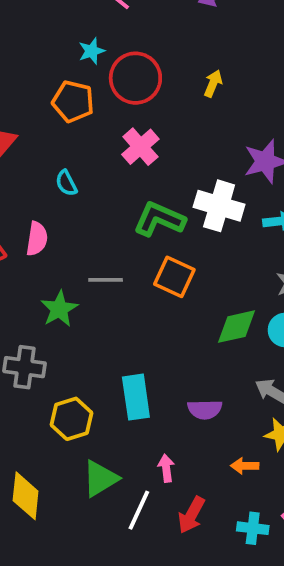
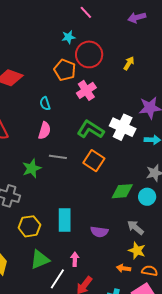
orange pentagon: (73, 101) -> (65, 70), moved
pink semicircle: (37, 239) -> (44, 131), moved
orange arrow: (245, 466) -> (124, 268), moved

